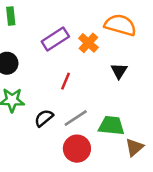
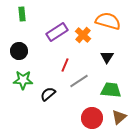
gray line: (76, 118) -> (79, 81), moved
green trapezoid: (111, 126) -> (111, 90), moved
red circle: (77, 149) -> (92, 118), moved

